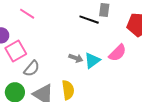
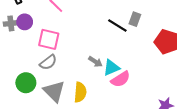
pink square: (16, 51) -> (49, 39), moved, turned 30
pink semicircle: (118, 53) -> (120, 79), moved

